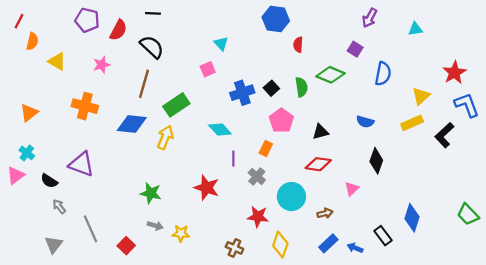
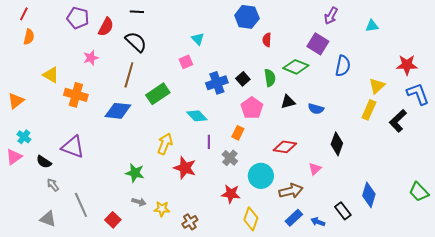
red line: (19, 21) -> (24, 14), moved
purple square: (355, 49) -> (318, 44), size x1.5
yellow triangle: (57, 61) -> (51, 75), moved
red star: (454, 73) -> (407, 65), turned 30
orange triangle: (29, 113) -> (16, 101), moved
blue semicircle: (365, 122) -> (316, 109), moved
yellow rectangle: (412, 123) -> (369, 110), turned -42
black triangle: (320, 132) -> (288, 102), moved
yellow arrow: (165, 137) -> (165, 144), moved
brown arrow: (325, 213) -> (291, 191), size x1.6
gray triangle: (54, 245) -> (48, 219), turned -48
brown cross: (234, 248) -> (190, 222), moved, turned 35

